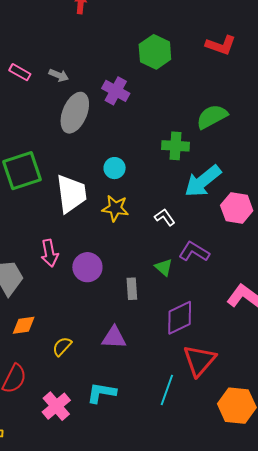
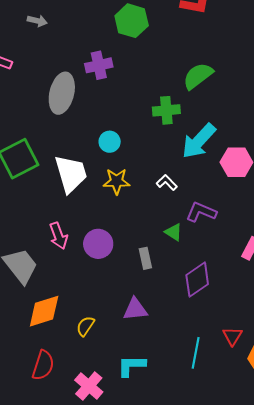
gray arrow: (59, 75) -> (37, 21), moved
purple cross: (116, 91) -> (99, 65), turned -32
orange diamond: (24, 325) -> (44, 311), size x1.5
red triangle: (199, 360) -> (232, 336), moved, size x0.6

